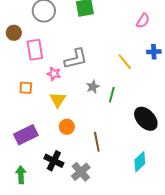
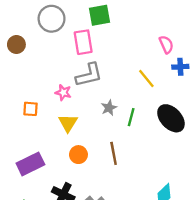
pink semicircle: (143, 21) -> (166, 45), moved, turned -56
pink rectangle: (35, 50) -> (83, 42), moved
black ellipse: (146, 119) -> (171, 118), moved
brown line: (97, 142) -> (114, 153), moved

